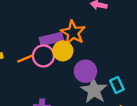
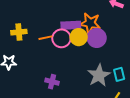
orange star: (73, 33) -> (90, 23), turned -30
purple circle: (85, 71) -> (97, 38), moved

